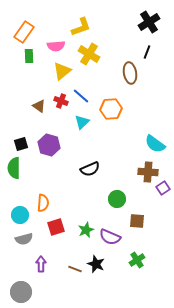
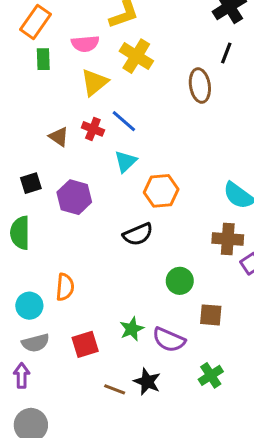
orange hexagon: (111, 109) -> (161, 191), moved
black square: (21, 144) -> (31, 183), moved
red square: (56, 227) -> (85, 344), moved
purple arrow: (41, 264) -> (22, 375), moved

